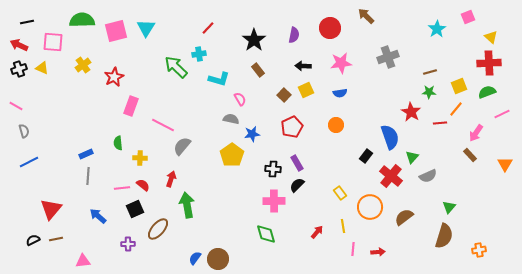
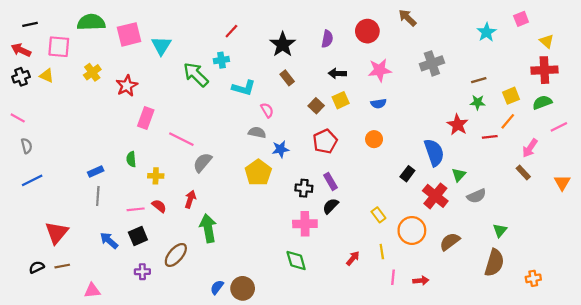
cyan triangle: (146, 28) -> (161, 46), moved
black square: (135, 209) -> (138, 236), moved

